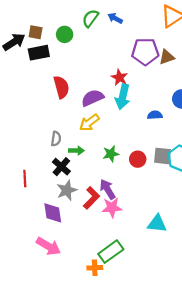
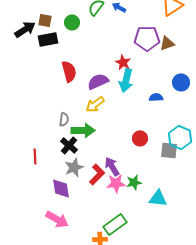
green arrow: (76, 151) -> (83, 130), size x1.6
green star: (111, 154) -> (134, 182), moved
gray square: (162, 156) -> (169, 150), moved

